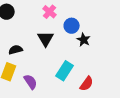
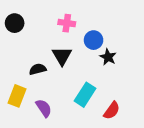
pink cross: (50, 12) -> (67, 23), turned -32
black semicircle: (16, 50) -> (38, 69), moved

